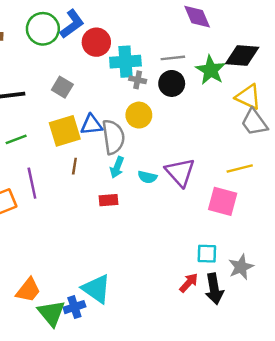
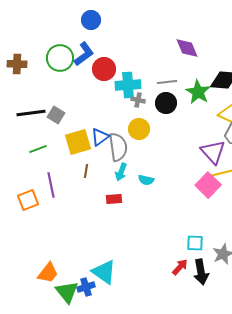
gray square: (62, 87) -> (56, 115), moved
blue triangle: (91, 125) -> (100, 137), turned -30
purple triangle: (180, 172) -> (213, 152), moved
pink square: (223, 201) -> (208, 185), moved, turned 30

